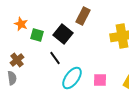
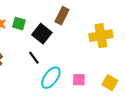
green square: (37, 35) -> (19, 24), moved

